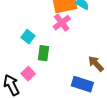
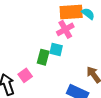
cyan square: (28, 37) -> (56, 50), moved, turned -32

